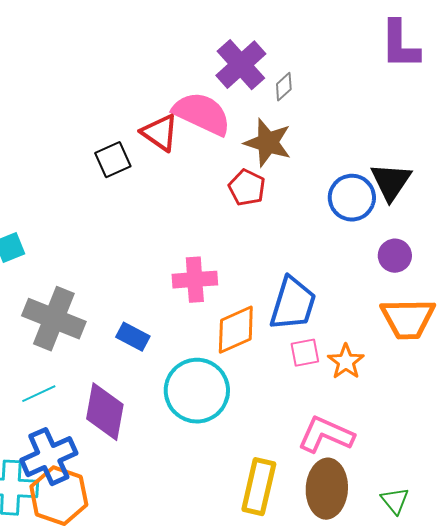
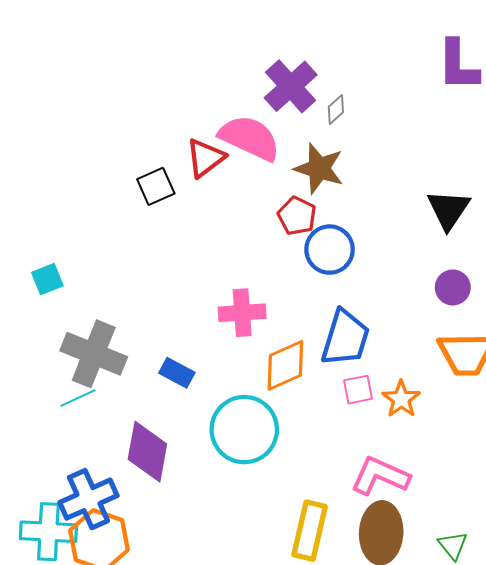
red triangle: (160, 133) -> (205, 158), turned 48
blue circle: (352, 198) -> (330, 250), moved
cyan line: (39, 394) -> (78, 398), moved

